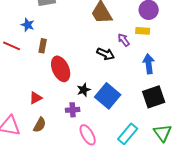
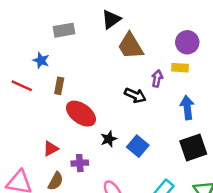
purple arrow: (124, 40) -> (157, 79), turned 48
red ellipse: (61, 69) -> (81, 114), turned -30
blue square: (108, 96) -> (138, 146), size x0.7
purple cross: (73, 110) -> (80, 163), moved

